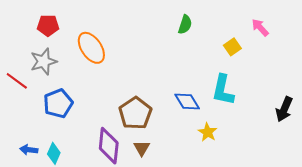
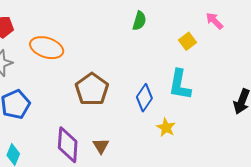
orange ellipse: (91, 48) -> (47, 48), turned -36
blue diamond: (187, 102) -> (144, 98), turned 68
brown pentagon: (135, 113) -> (92, 89), moved

